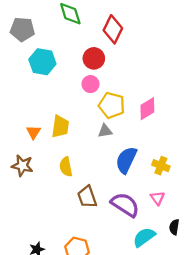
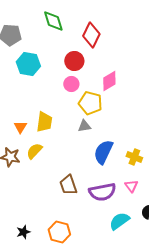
pink diamond: (147, 109) -> (109, 81), moved
yellow semicircle: (66, 167) -> (34, 151), moved, turned 54
purple semicircle: (125, 205) -> (102, 192), turned 136

